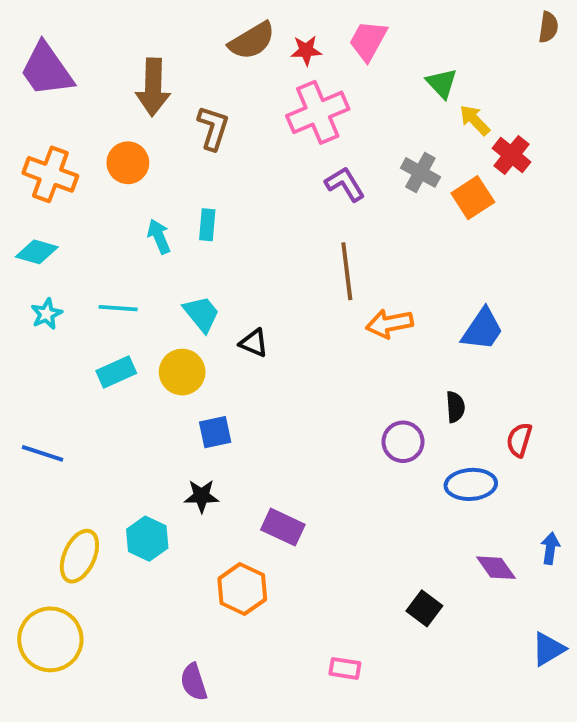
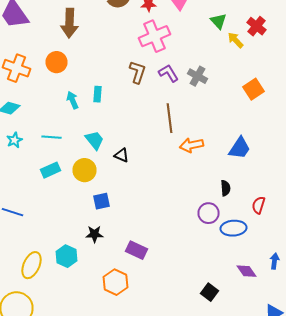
brown L-shape: (213, 128) -> (138, 72), moved
red cross: (512, 155) -> (256, 26), moved
gray cross: (420, 172) -> (198, 76), moved
orange square: (473, 198) -> (254, 89), moved
purple circle: (403, 442) -> (208, 213), moved

